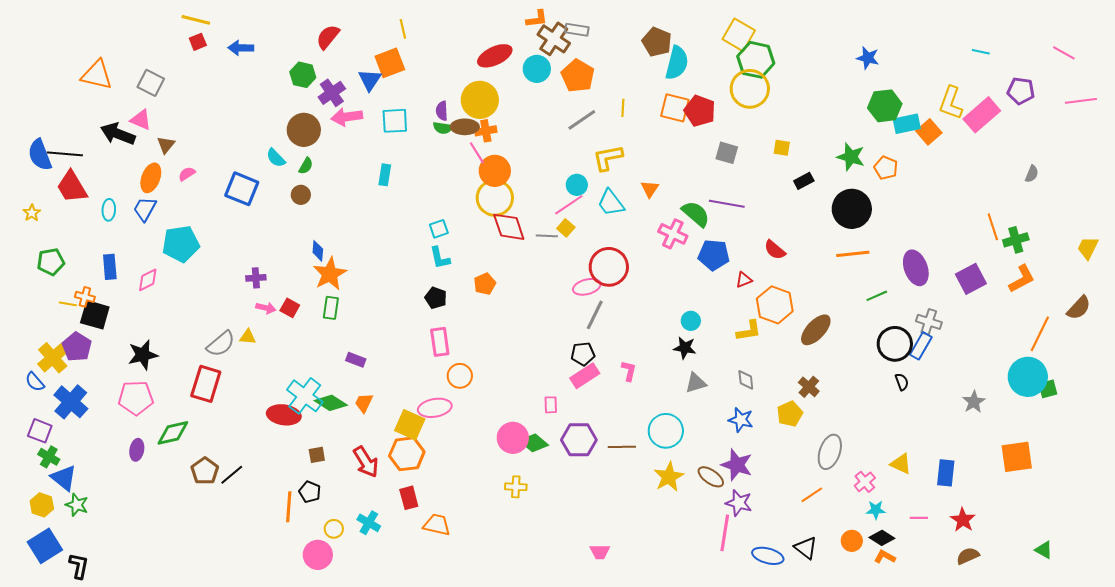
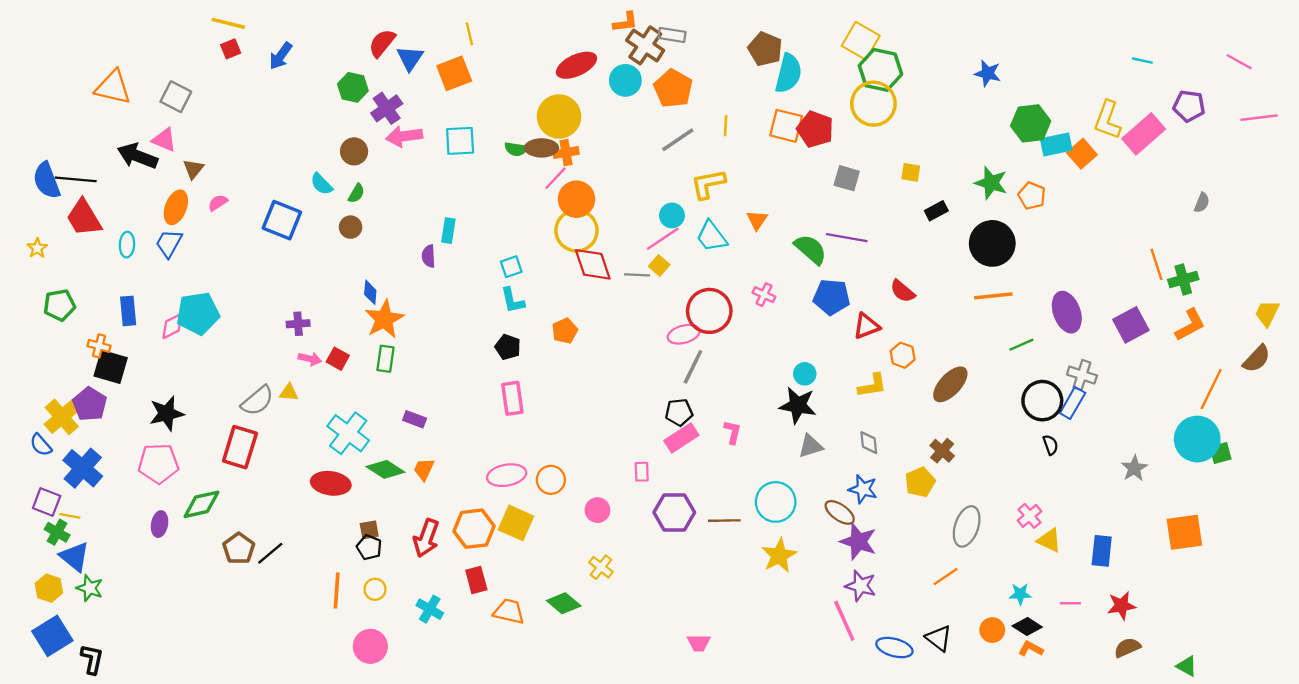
blue arrow: (241, 48) -> (281, 56), turned -55
blue star: (868, 58) -> (988, 73), moved
blue triangle: (370, 80) -> (410, 58), moved
purple semicircle: (442, 111) -> (429, 256), moved
brown circle: (304, 130) -> (354, 151), size x0.7
pink line: (477, 153) -> (556, 178), turned 75
cyan rectangle: (385, 175) -> (448, 231), moved
pink cross: (673, 234) -> (764, 295), moved, size x0.7
cyan pentagon: (181, 244) -> (198, 313), moved
yellow trapezoid: (1088, 248) -> (1267, 313), moved
red triangle: (744, 280) -> (866, 326), size x1.4
yellow line: (68, 304) -> (70, 516), moved
orange hexagon: (775, 305) -> (903, 355), size x0.6
black star: (685, 348) -> (798, 405), size x1.4
orange circle: (460, 376) -> (551, 480), moved
cyan cross: (305, 396) -> (348, 433), moved
yellow square: (410, 425) -> (516, 523), moved
pink circle: (513, 438) -> (597, 510), size x0.7
green diamond: (534, 443) -> (564, 603), moved
red arrow: (366, 462) -> (426, 538), turned 52
brown ellipse: (711, 477) -> (840, 512), moved
pink cross: (865, 482) -> (1030, 516), moved
yellow cross: (516, 487) -> (601, 567), turned 35
black pentagon: (310, 492) -> (369, 547), moved
red star: (963, 520) -> (1122, 606), turned 30
yellow circle: (334, 529) -> (375, 589), moved
pink line: (725, 533) -> (844, 621), turned -33
green triangle: (1044, 550) -> (1187, 666), moved

